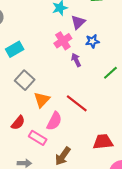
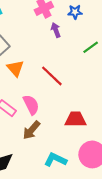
orange triangle: (42, 100) -> (15, 68), turned -30
pink semicircle: (54, 121) -> (31, 105), moved, turned -60

